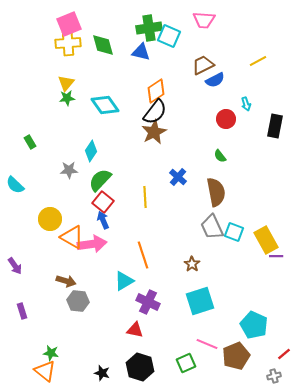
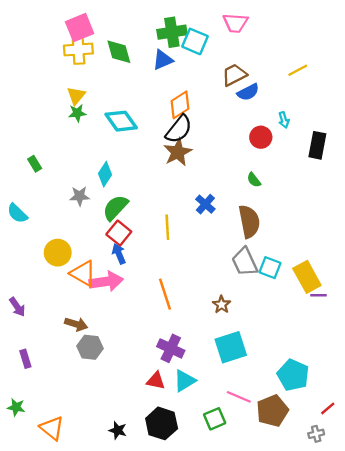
blue triangle: (141, 52) -> (163, 60), turned -36
cyan triangle: (124, 281) -> (185, 381), moved
green star: (51, 353) -> (16, 407), moved

